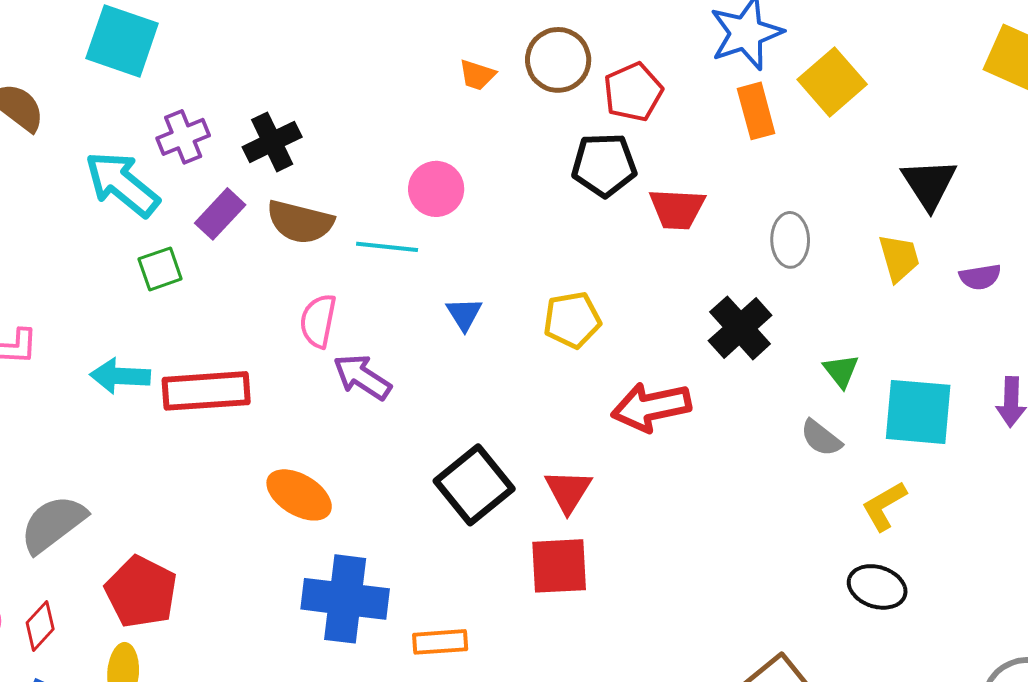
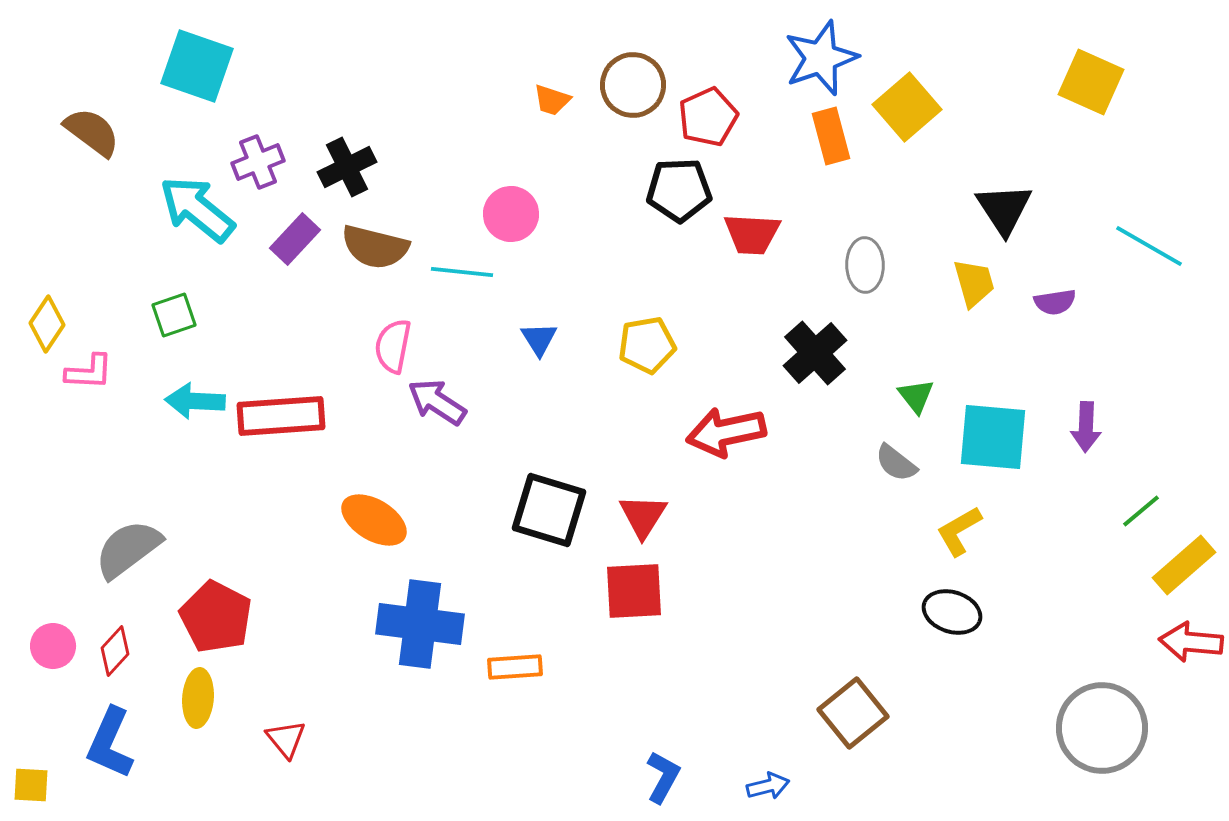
green square: (160, 269) -> (174, 315), moved
black square: (474, 485) -> (549, 510), turned -34

